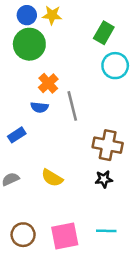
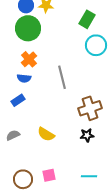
orange cross: (48, 83) -> (29, 59), moved
blue semicircle: (39, 107) -> (24, 78), moved
brown cross: (108, 145) -> (90, 108), turned -30
pink square: (65, 236) -> (49, 175), moved, size x0.6

